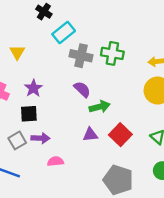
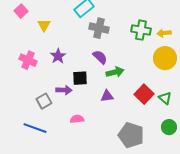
green cross: (112, 53) -> (141, 30), moved
black square: (29, 114) -> (80, 78), moved
red square: (120, 135) -> (144, 94), moved
purple arrow: (40, 138) -> (64, 90), moved

